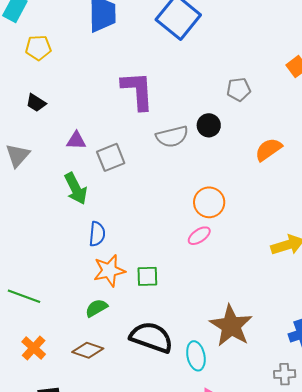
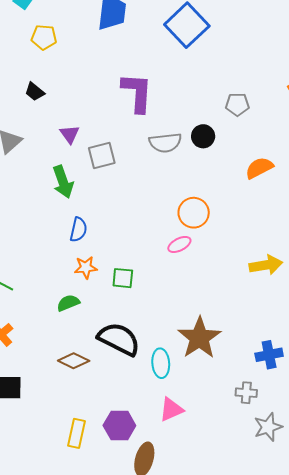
purple triangle: (76, 141) -> (70, 134), turned 45
orange star: (109, 271) -> (86, 267), size x0.7
brown diamond: (88, 350) -> (74, 361), moved

